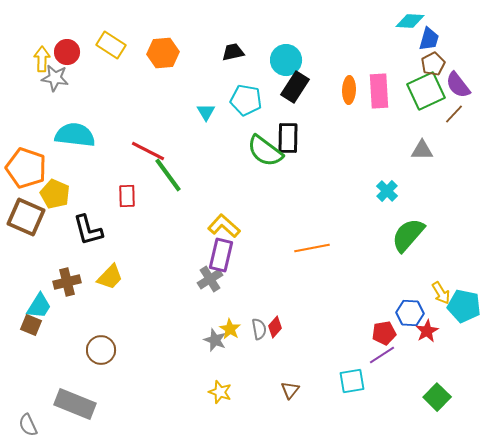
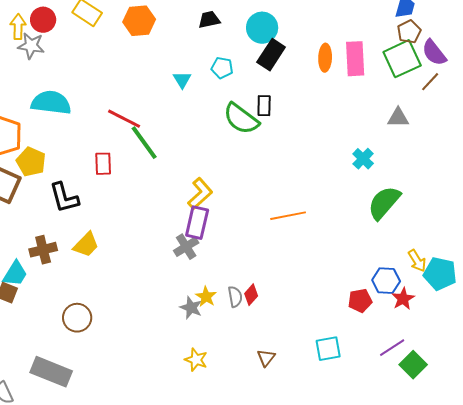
cyan pentagon: (246, 100) -> (222, 68), size x0.7
black rectangle: (288, 138) -> (264, 106), size x0.7
yellow L-shape: (224, 226) -> (200, 194), turned 96
purple line: (382, 355) -> (392, 348), moved

